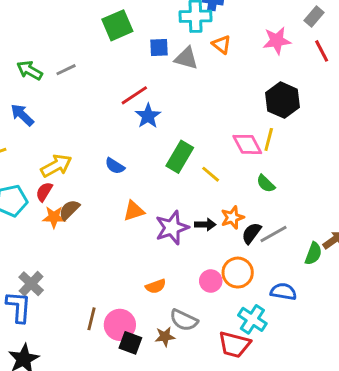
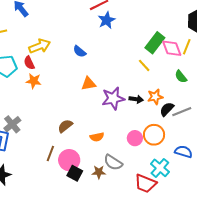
green rectangle: (180, 157) -> (155, 43), moved
red semicircle: (44, 192) -> (29, 63), turned -64
brown semicircle: (69, 210) -> (65, 126), moved

